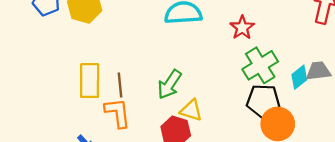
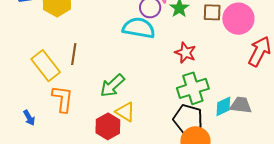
red star: (242, 28) -> (185, 53), turned -30
yellow rectangle: (90, 81) -> (46, 66), turned -52
brown line: (120, 85) -> (74, 54), moved

